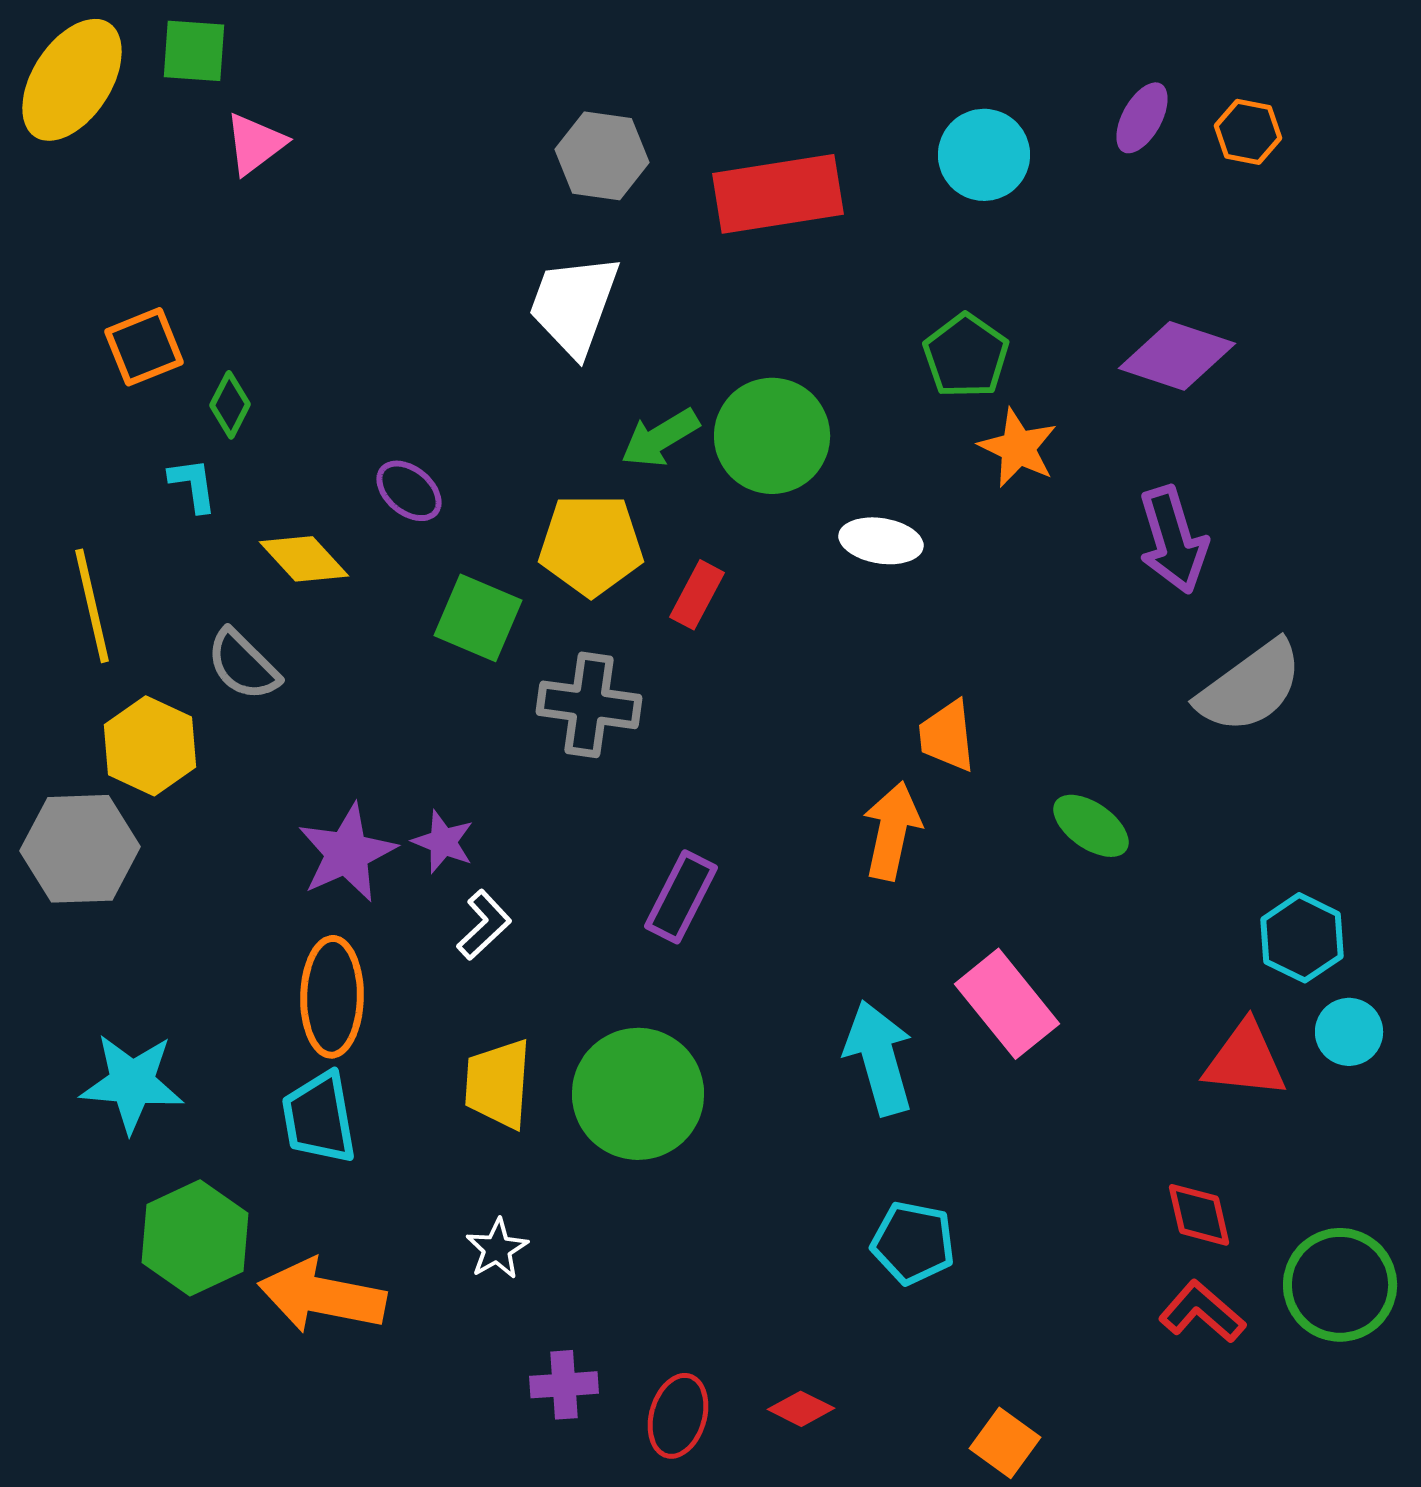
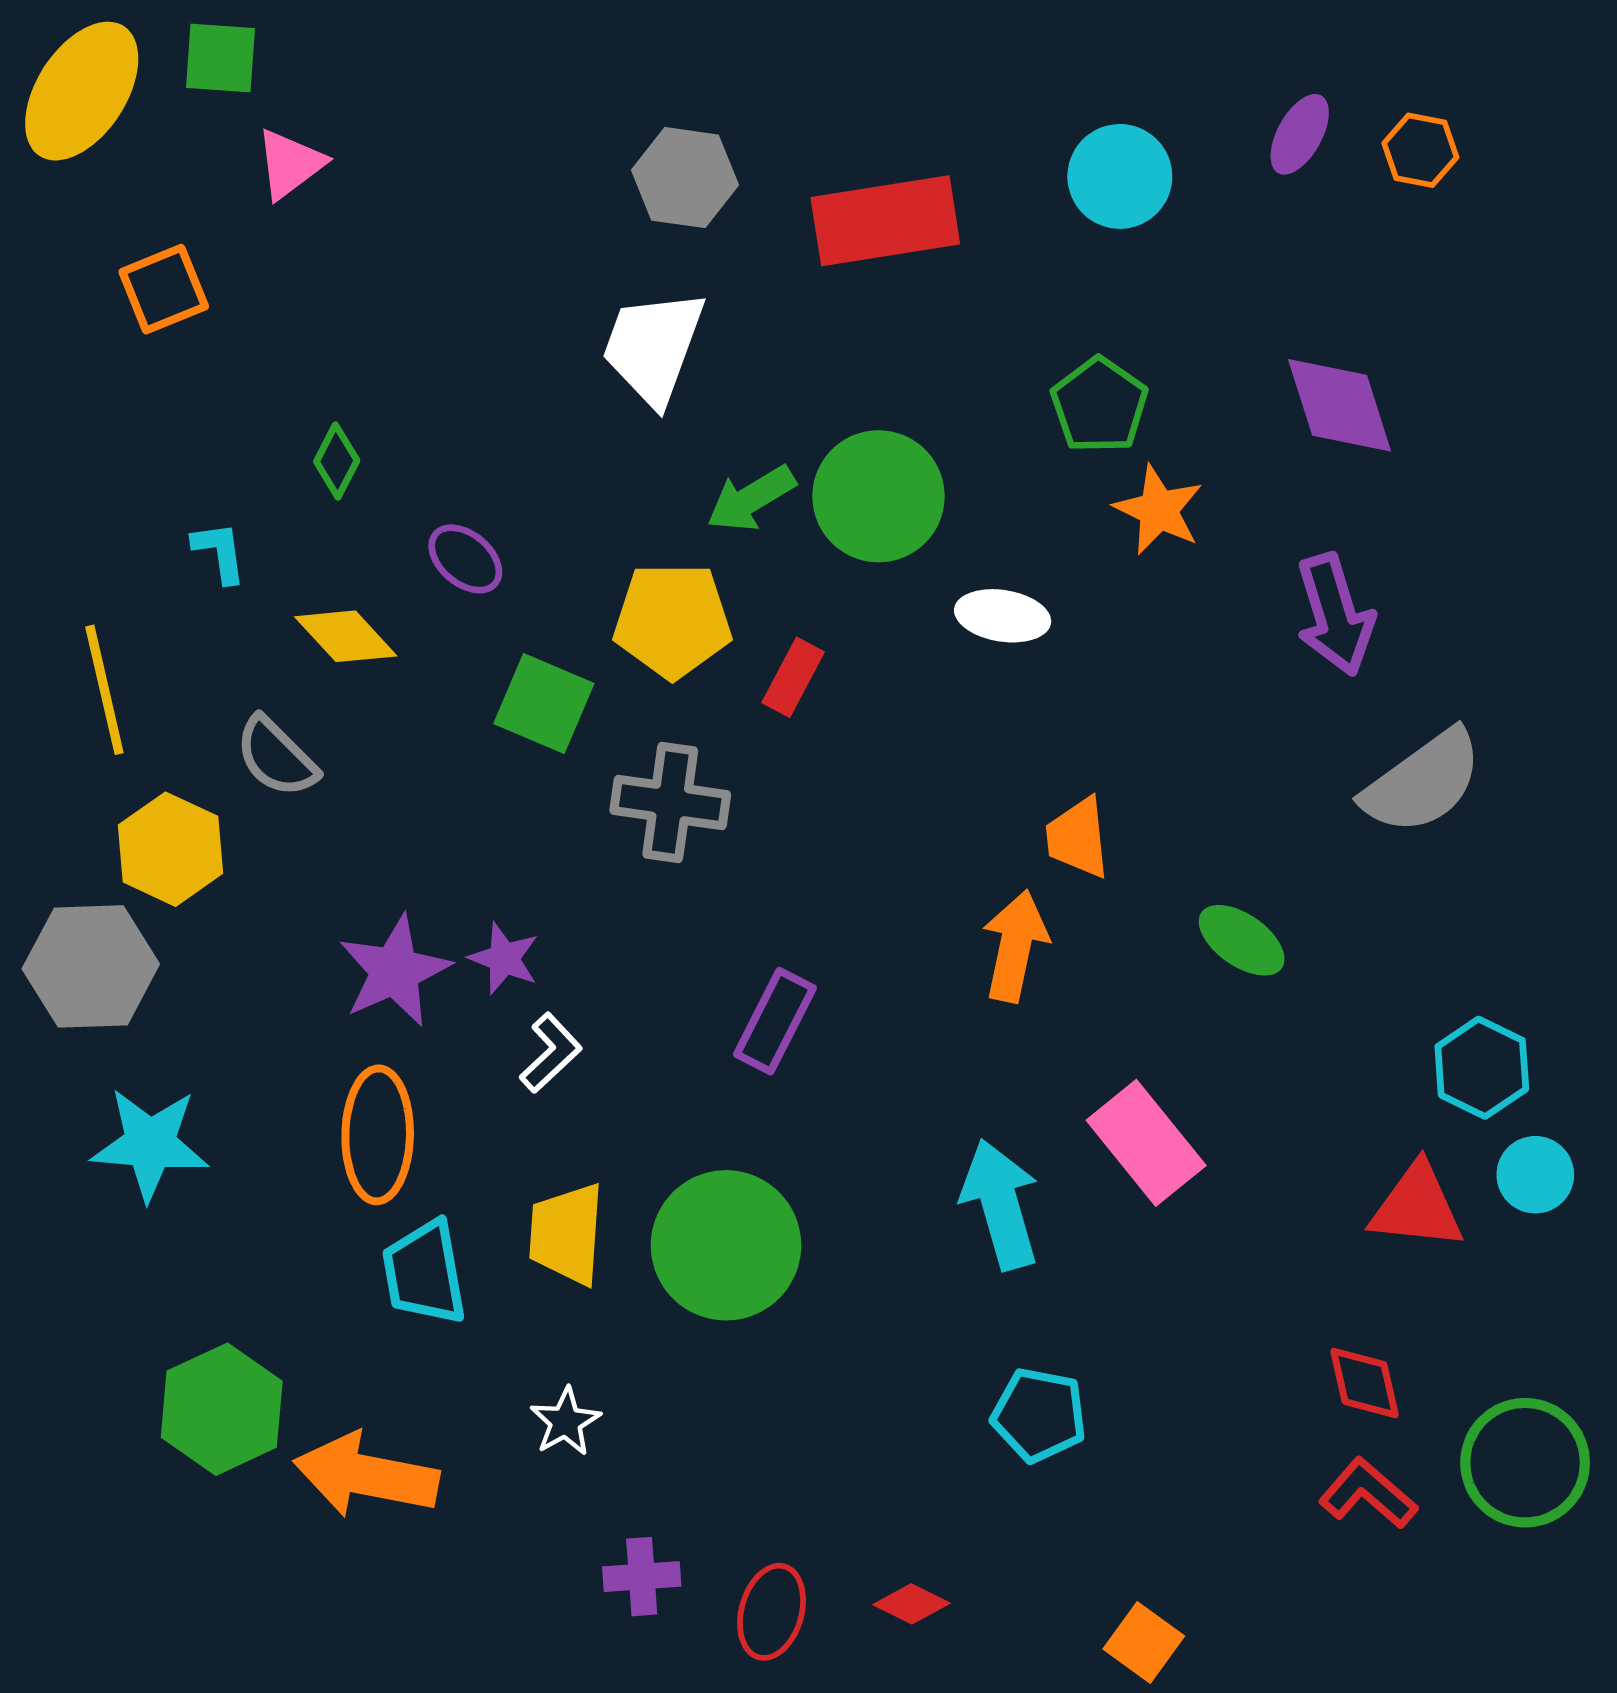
orange square: (144, 347) -> (164, 289), moved
purple diamond: (1177, 356) -> (1340, 405), turned 54
green diamond: (230, 405) -> (337, 461), moved
cyan star: (132, 1083) -> (150, 1144), moved
cyan trapezoid: (319, 1118) -> (424, 1273), moved

